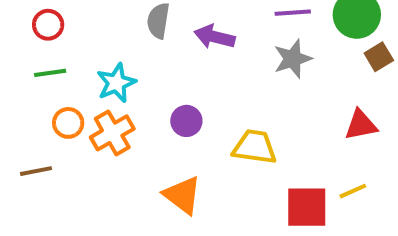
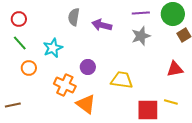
green line: (50, 73) -> (20, 43), turned 56
orange cross: (112, 133) -> (65, 85), moved, turned -35
brown line: (36, 171) -> (13, 105), moved
yellow line: (353, 191) -> (171, 102), turned 40

